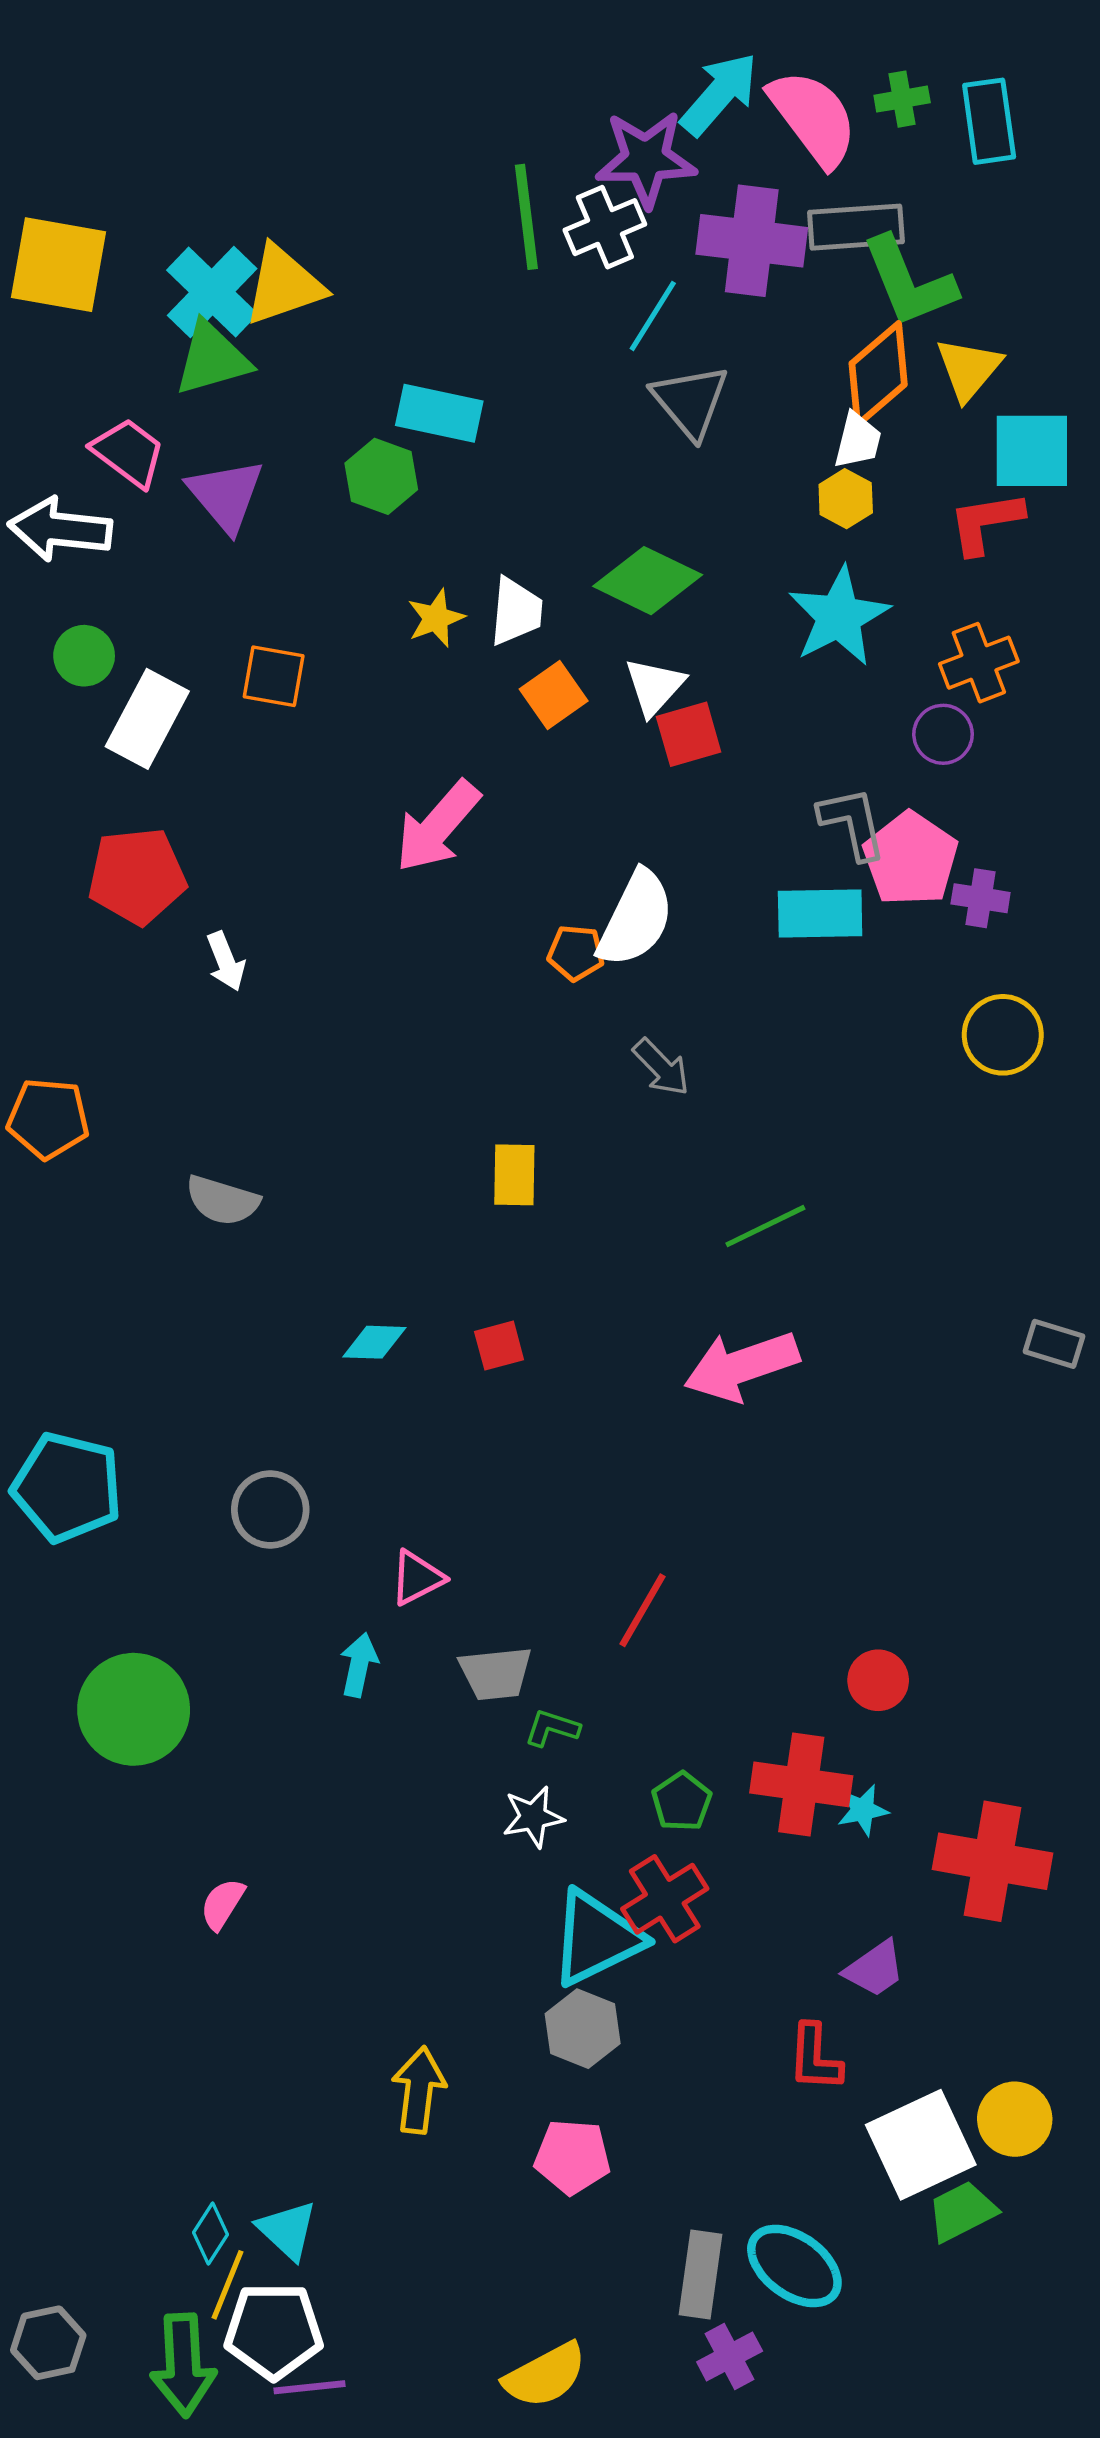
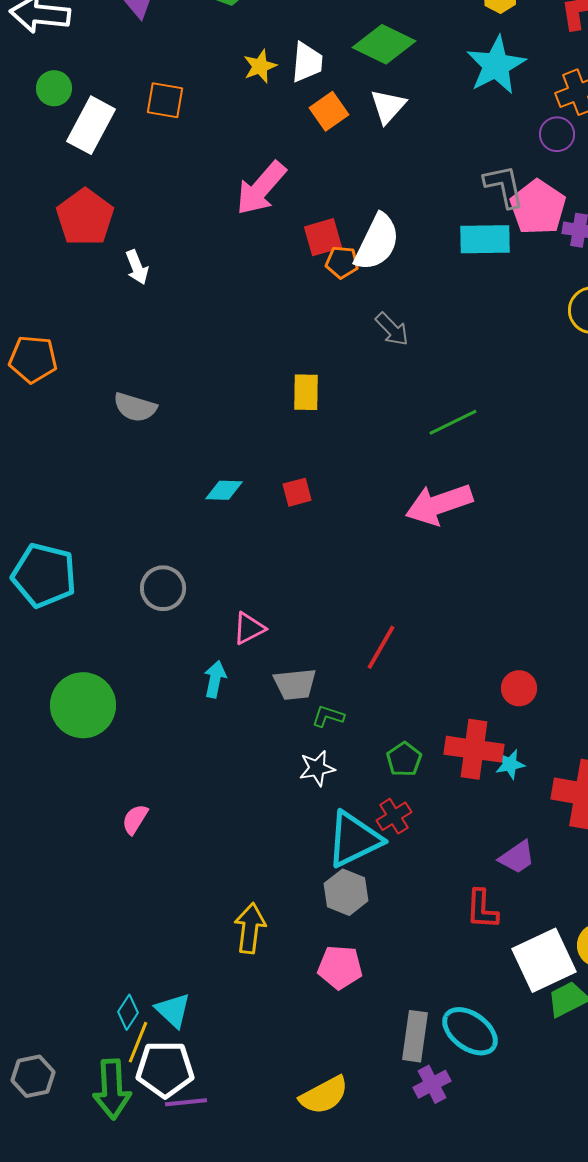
red square: (689, 734) -> (323, 237), moved
red pentagon: (137, 876) -> (85, 217), turned -30
red cross: (665, 1899) -> (394, 816), size x0.7

